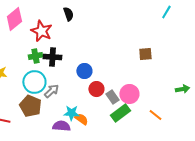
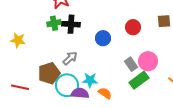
cyan circle: (34, 82) -> (67, 85), moved
red circle: (96, 89) -> (133, 27), moved
brown pentagon: (30, 106) -> (49, 73), turned 30
orange semicircle: (81, 119) -> (105, 93), moved

